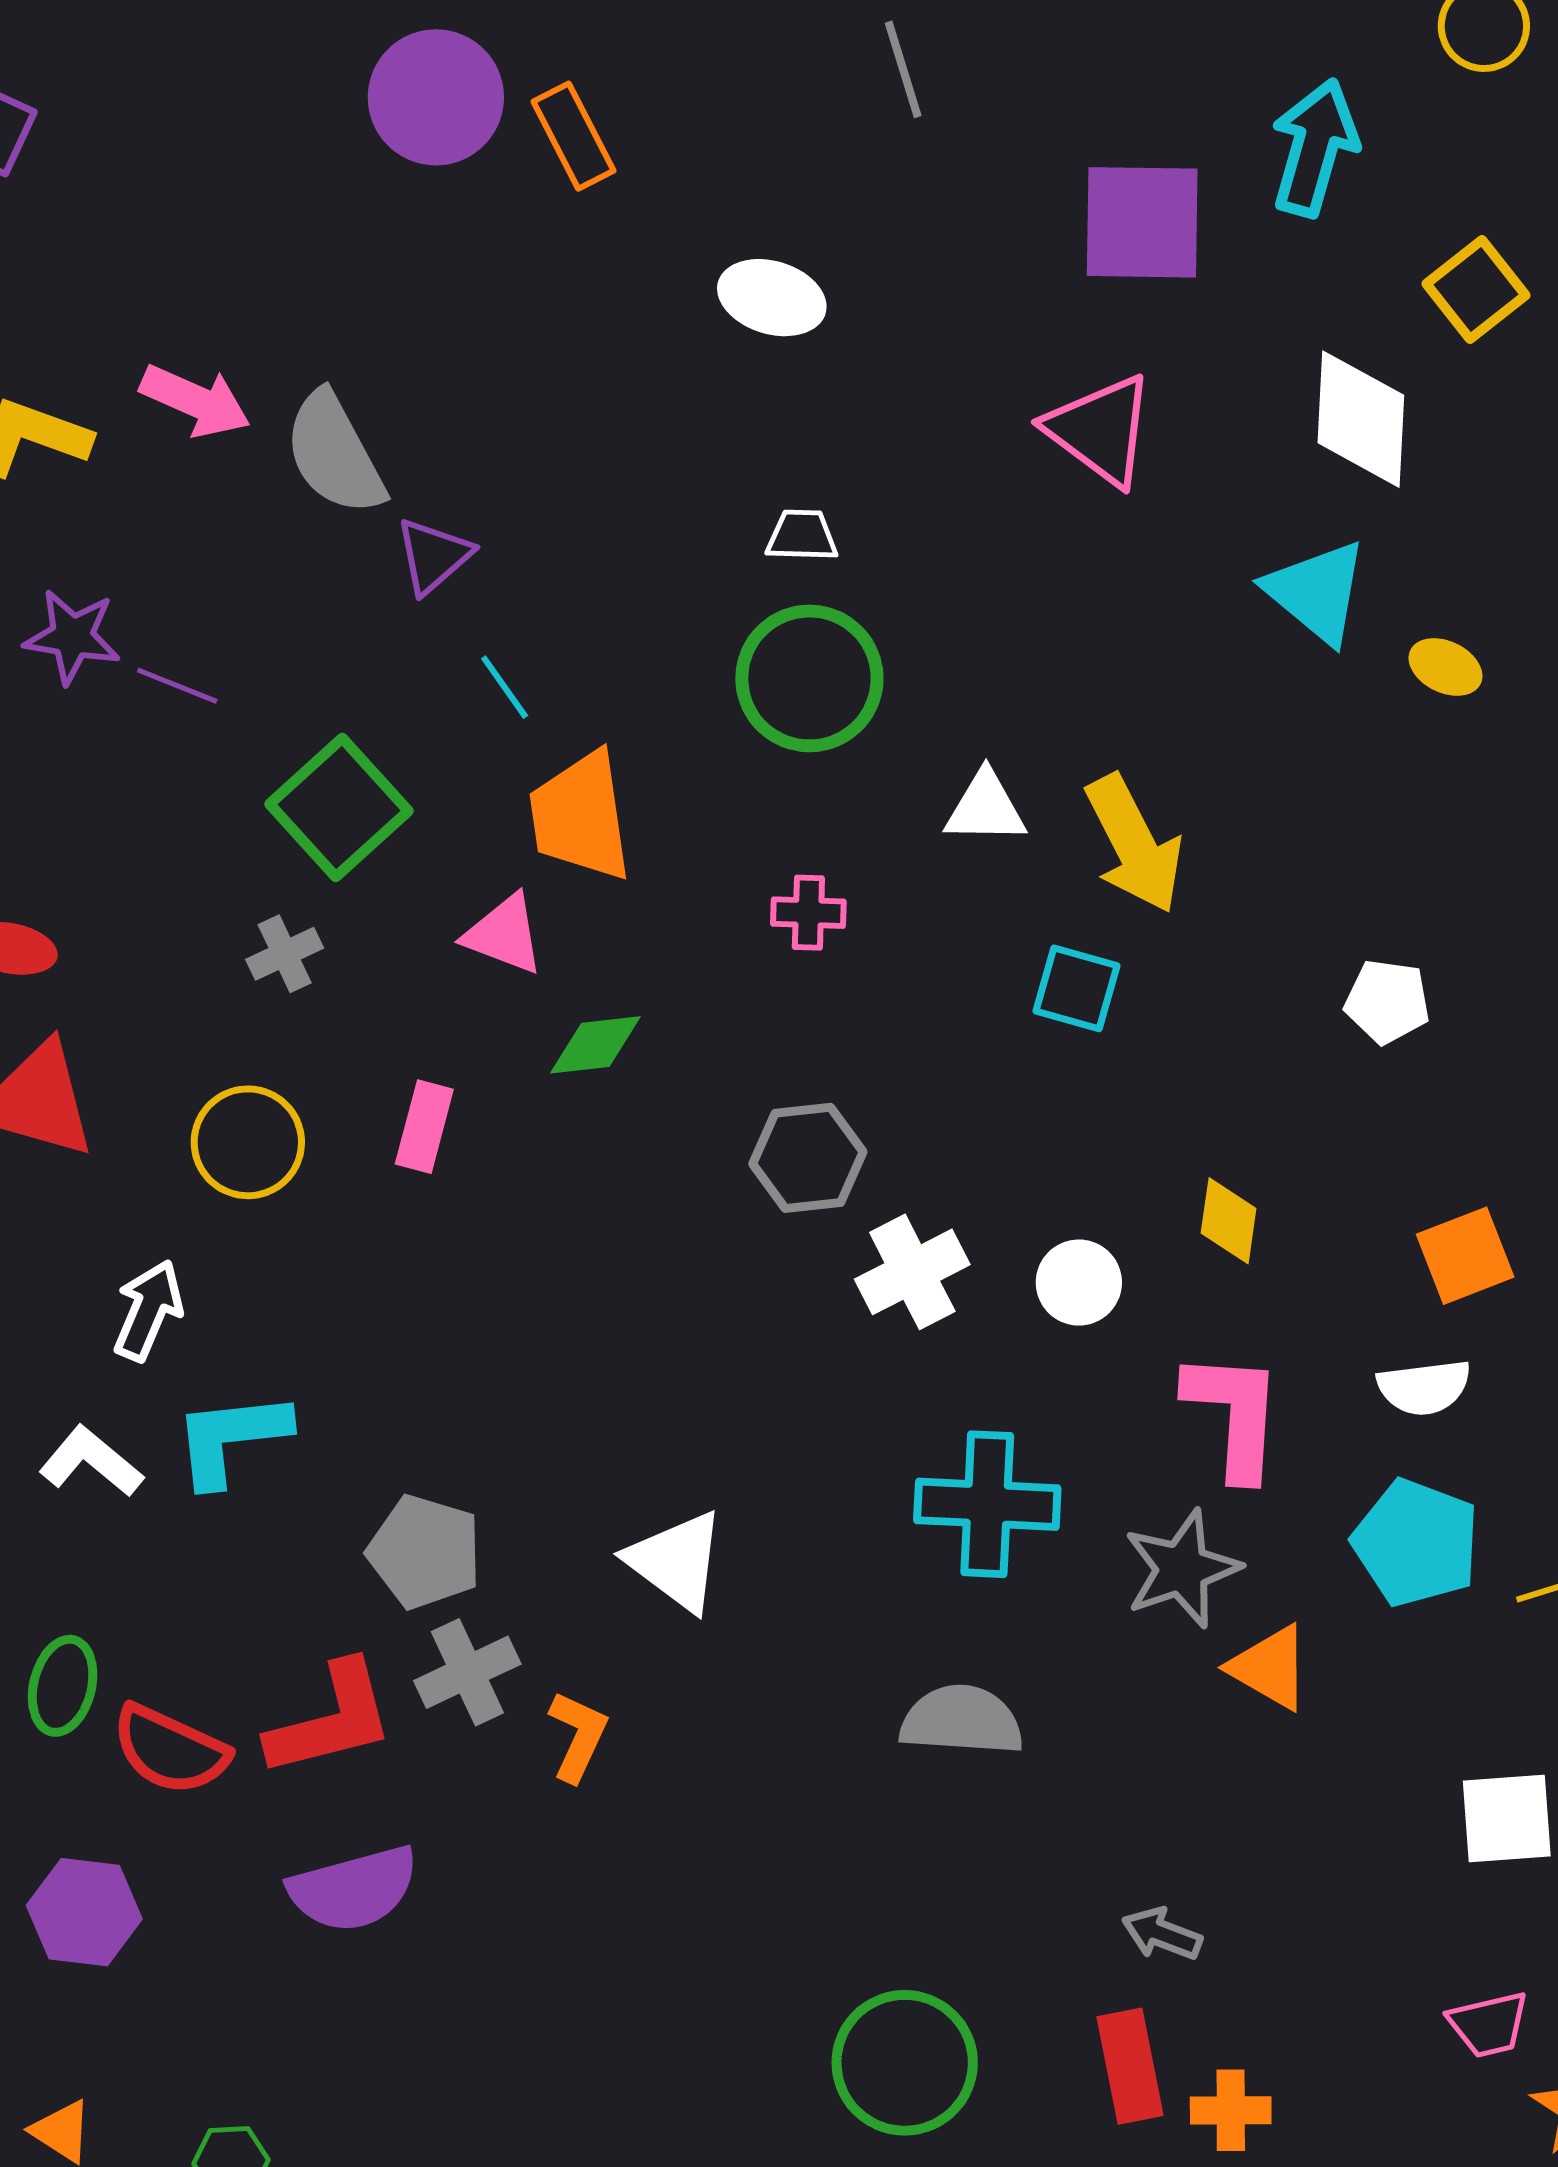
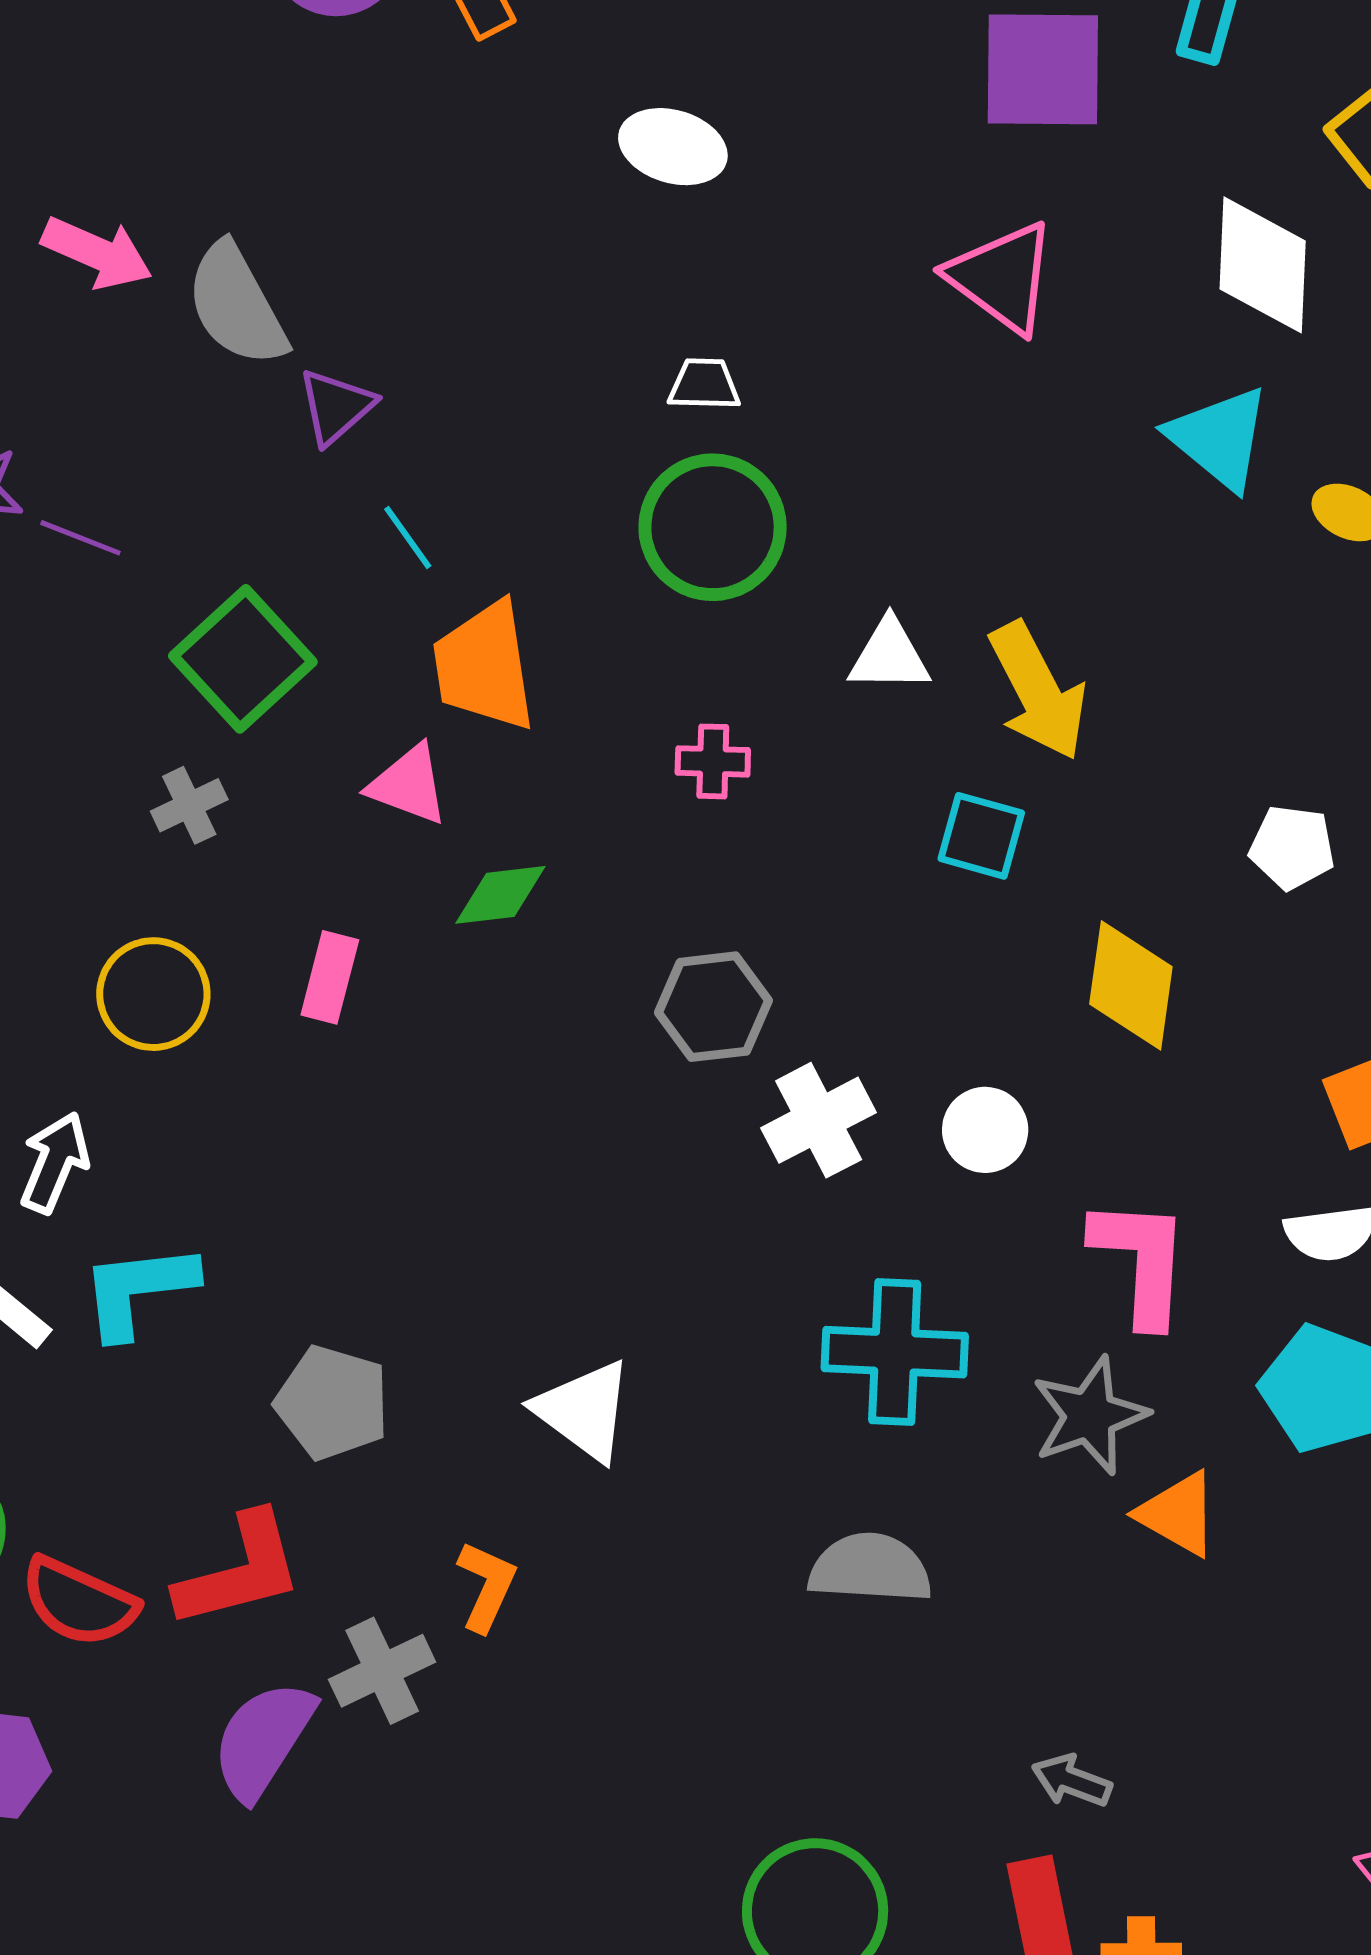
yellow diamond: (1229, 1221) -> (1131, 985), moved, size x1.5
gray cross: (467, 1672) -> (382, 1671), moved
purple semicircle: (354, 1889) -> (263, 1740), turned 138

